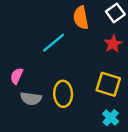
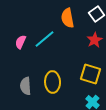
pink semicircle: (17, 76) -> (21, 42), moved
gray semicircle: (31, 99) -> (26, 86), turned 78

